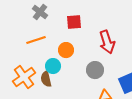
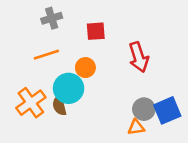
gray cross: (40, 12) -> (52, 18), turned 35
cyan circle: (53, 66) -> (69, 88), size x1.5
gray circle: (95, 70) -> (144, 109), moved

